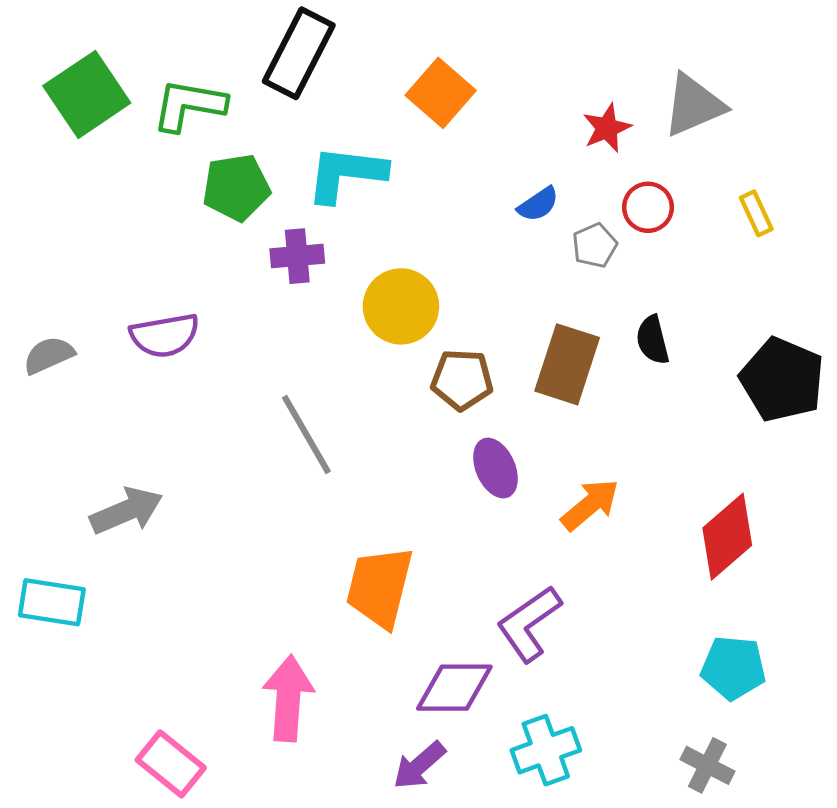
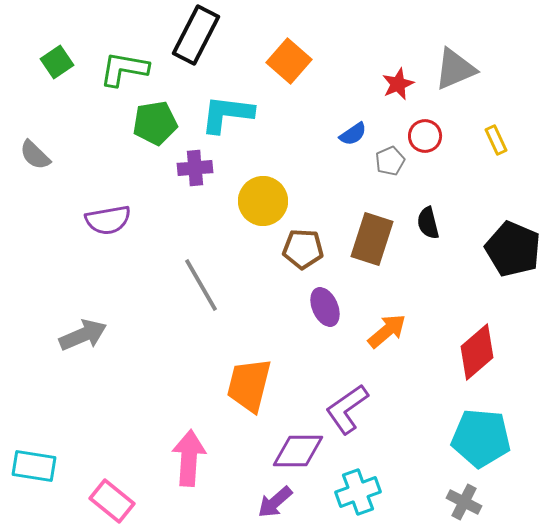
green square: (87, 94) -> (57, 62), size x0.6
gray semicircle: (49, 355) -> (35, 155), moved, turned -112
cyan rectangle: (52, 602) -> (34, 466), moved
cyan pentagon: (733, 668) -> (481, 438), size x1.4

